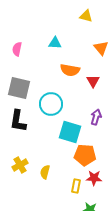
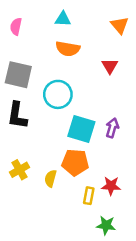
orange semicircle: (70, 70) -> (68, 49), moved
purple arrow: (96, 117) -> (112, 128), moved
orange pentagon: (85, 155) -> (75, 162), moved

